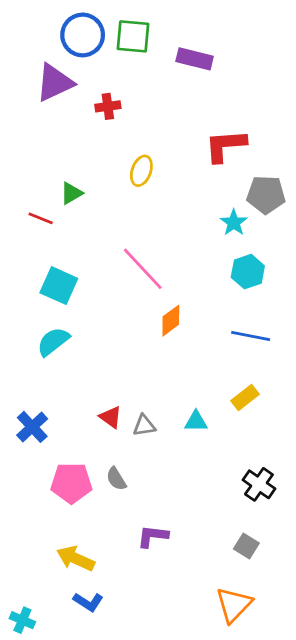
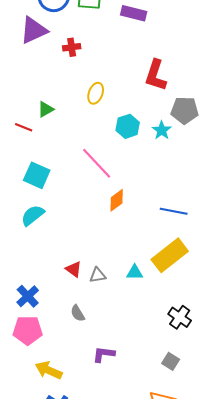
red L-shape: (225, 146) -> (156, 75), turned -68
cyan hexagon: (248, 272) -> (128, 126), moved
yellow rectangle: (245, 398) -> (170, 255), size x1.8
blue cross: (32, 427) -> (28, 296), moved
pink pentagon: (71, 483) -> (28, 330), moved

